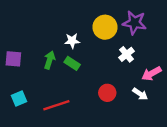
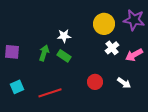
purple star: (134, 23) -> (134, 20), moved
yellow circle: (105, 27) -> (104, 24), moved
pink arrow: (151, 74) -> (134, 55), moved

